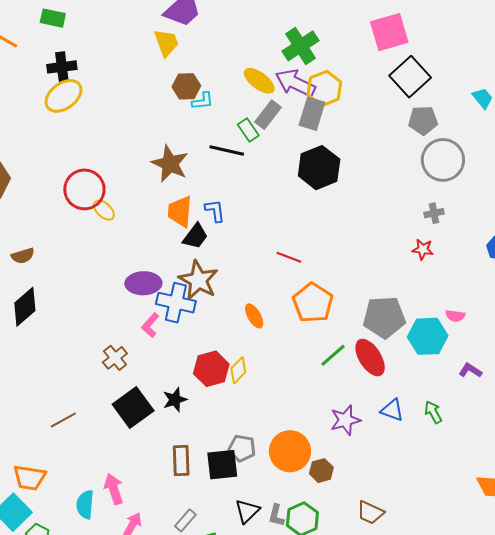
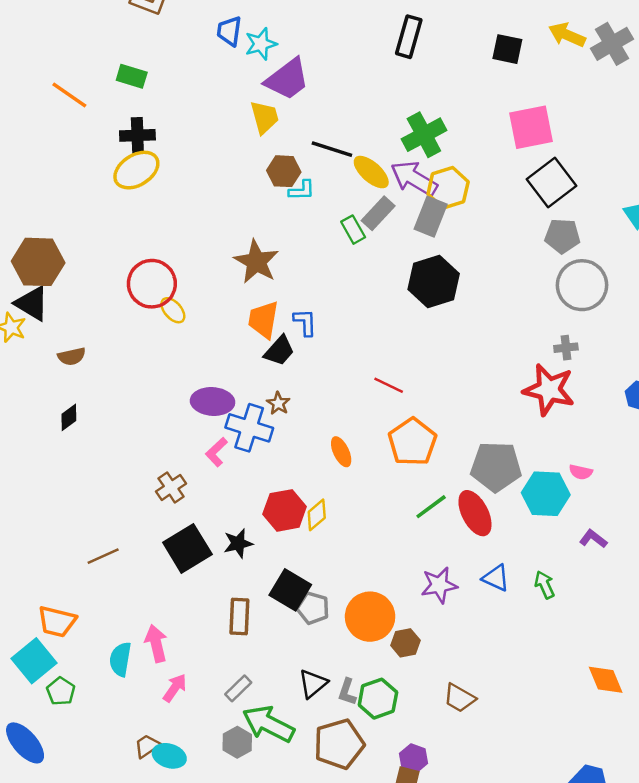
black line: (227, 150) -> (332, 149), moved
red star: (423, 249) -> (549, 390), size x2.0
brown star: (198, 280) -> (278, 403), size x0.5
black diamond: (25, 307) -> (69, 417), size x0.6
black square: (222, 465) -> (290, 590), moved, turned 32

